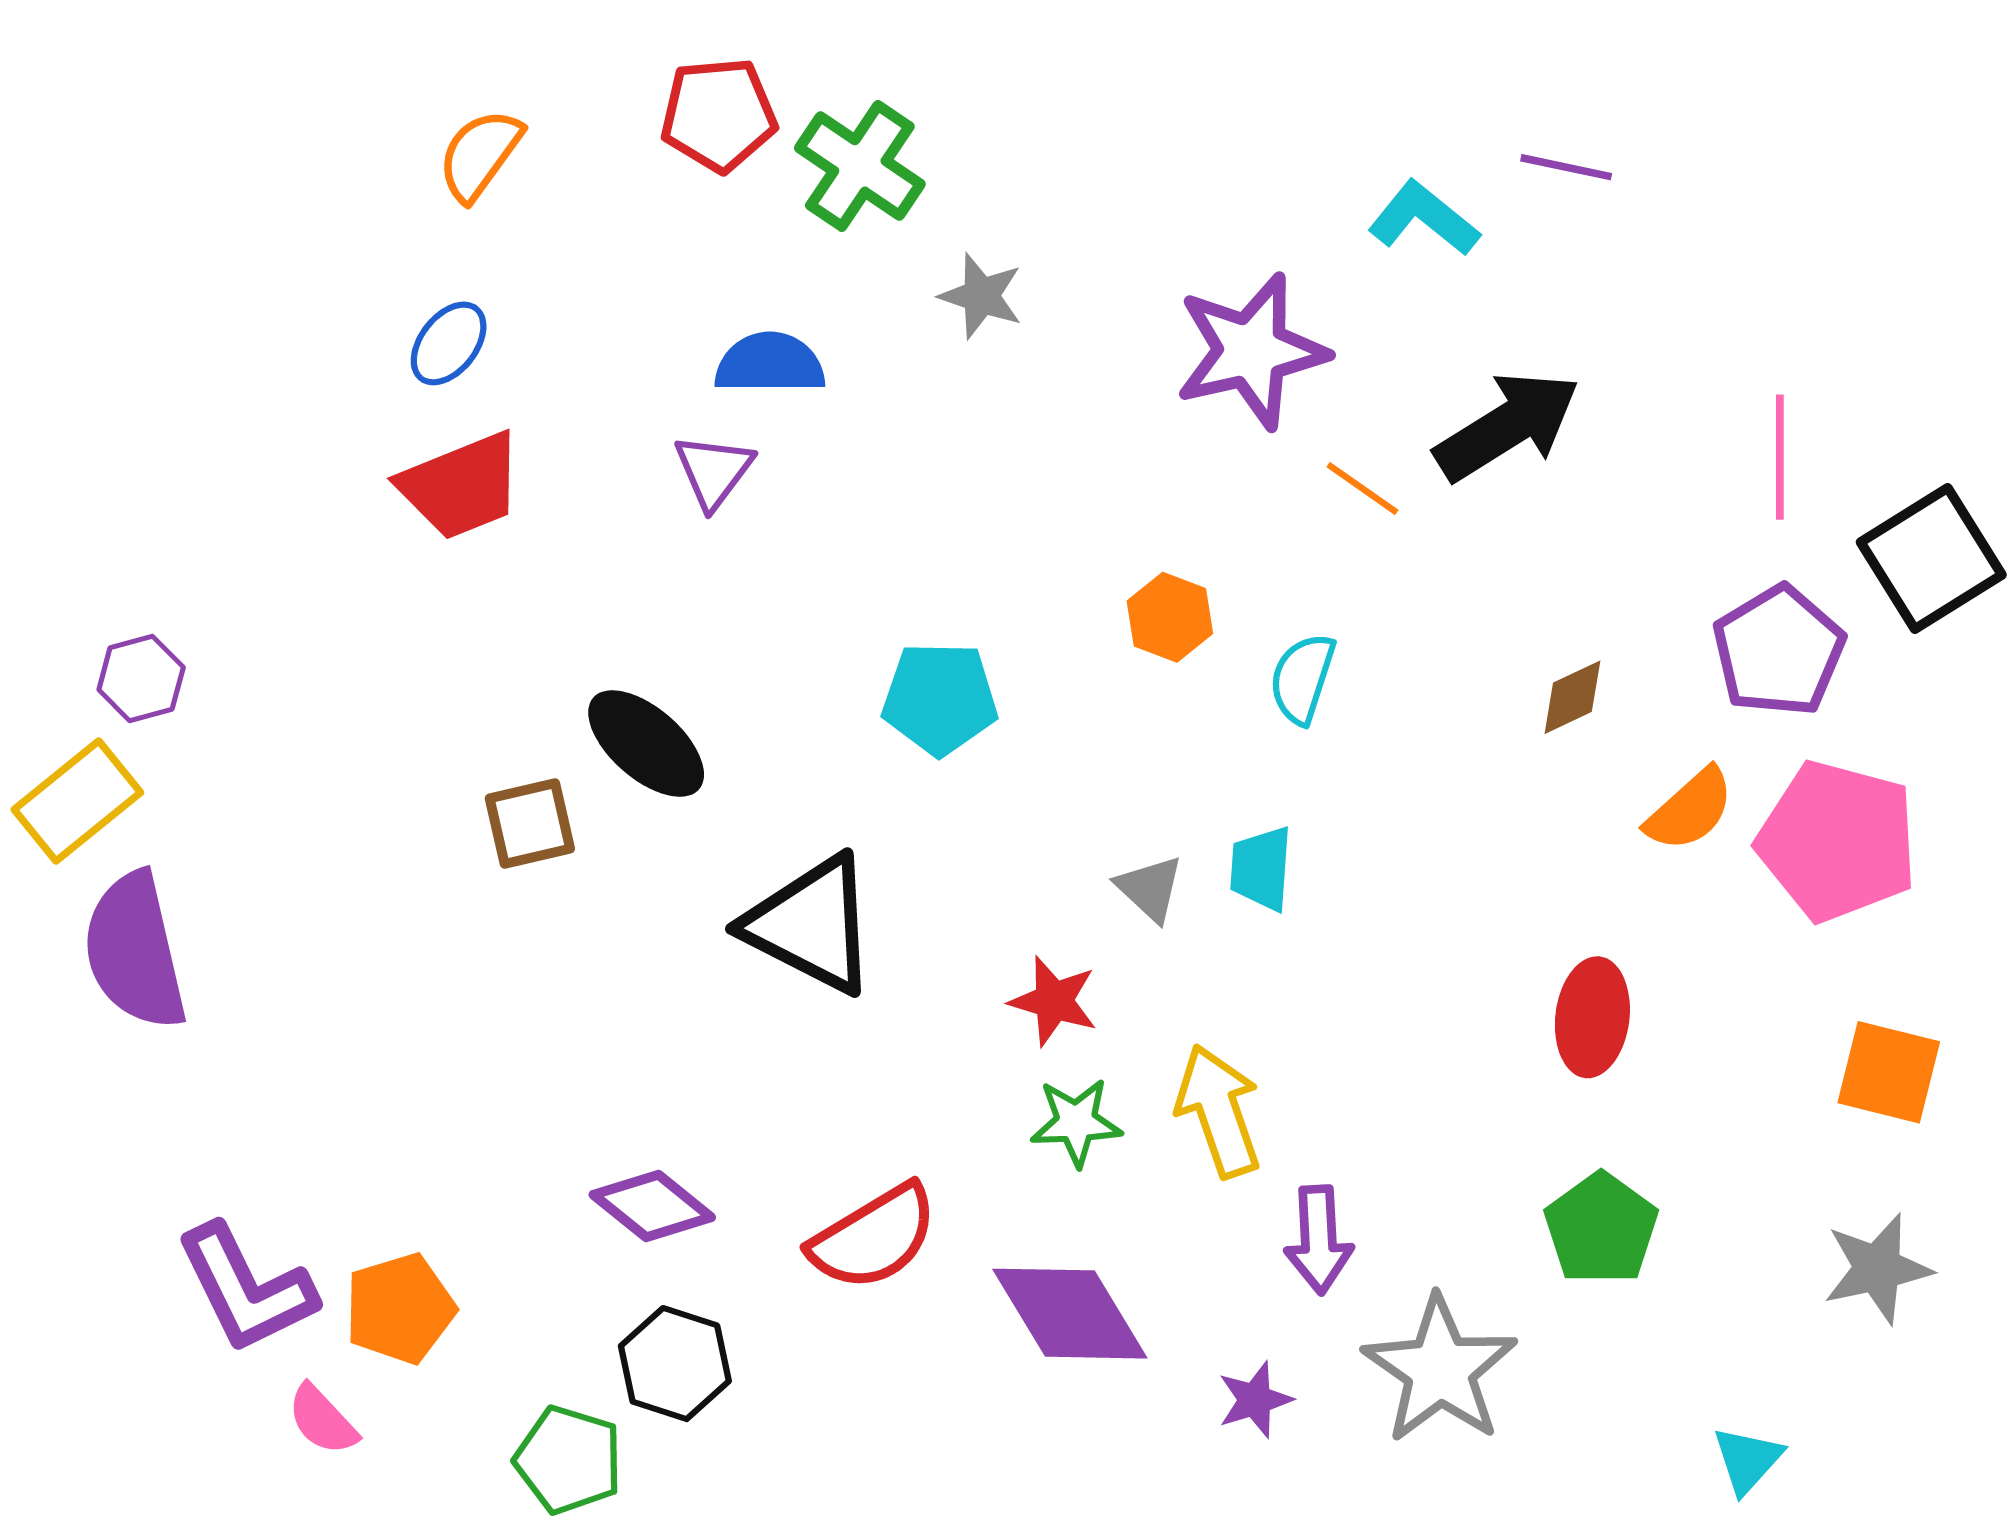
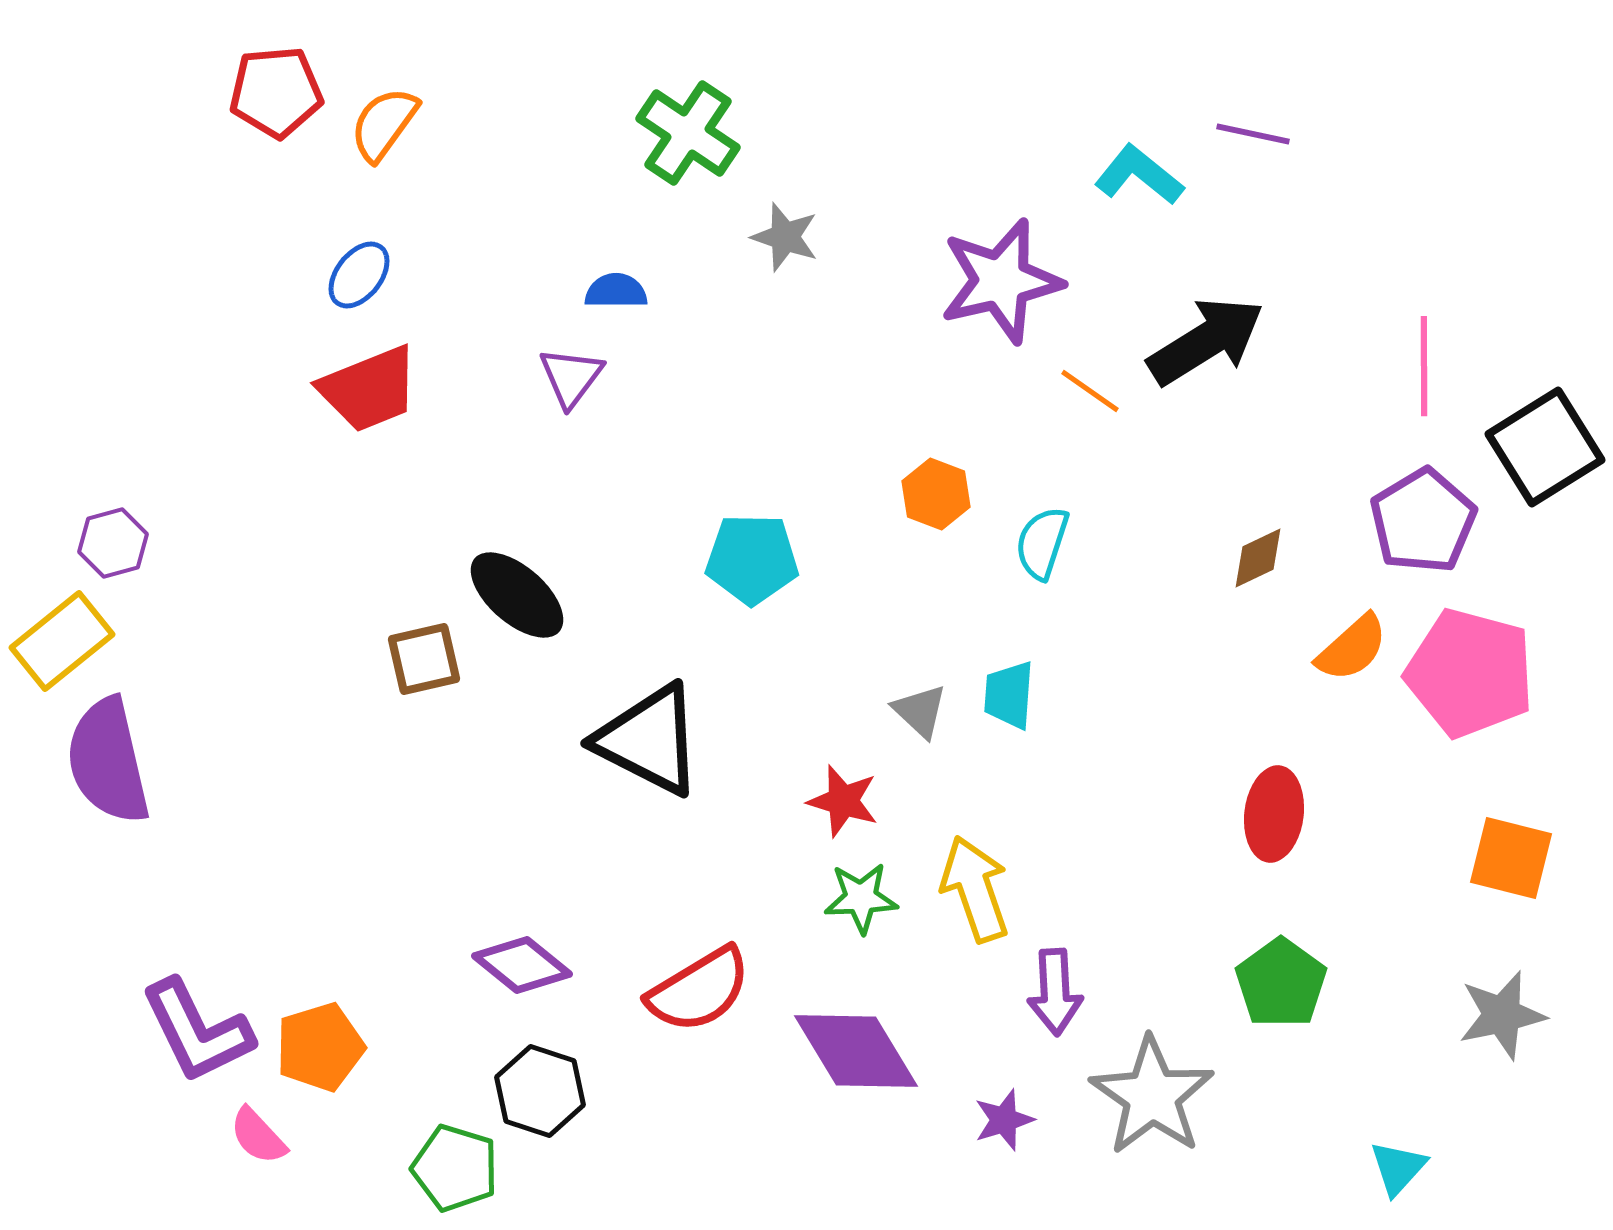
red pentagon: (719, 115) -> (276, 92), moved
blue semicircle: (770, 363) -> (616, 291), size x0.7

